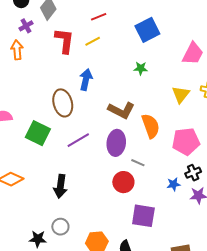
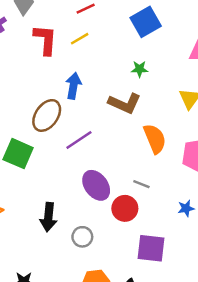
brown ellipse: (63, 103) -> (47, 115), turned 52
brown L-shape: (121, 110) -> (125, 103), moved
purple line: (78, 140) -> (79, 140), moved
purple ellipse: (116, 143) -> (96, 185), moved, turned -40
gray circle: (60, 227) -> (82, 237), moved

